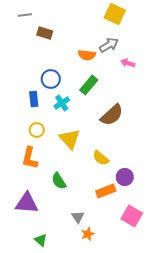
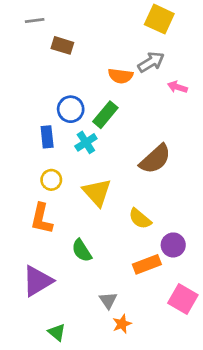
green rectangle: (89, 85) -> (105, 115), moved
purple triangle: (27, 203) -> (37, 281), turned -35

